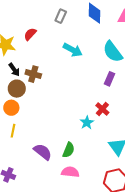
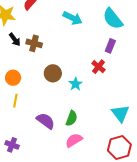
brown circle: (17, 89) -> (53, 73), moved
red cross: (102, 109) -> (99, 67), moved
cyan star: (87, 122) -> (76, 84), moved
pink semicircle: (70, 172) -> (74, 140), turned -36

